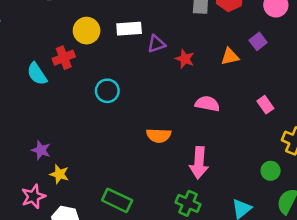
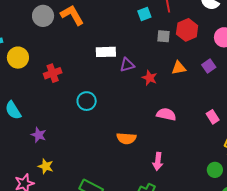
yellow circle: (87, 31) -> (18, 58), moved
orange triangle: (230, 57) -> (179, 68), moved
cyan semicircle: (37, 74) -> (13, 110), moved
purple star: (41, 150) -> (39, 135), moved
pink arrow: (199, 163) -> (158, 161), size x0.7

